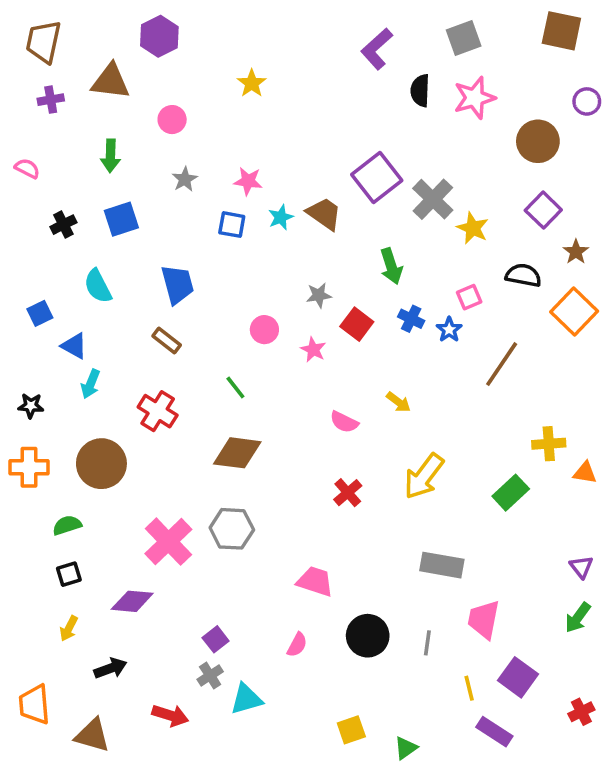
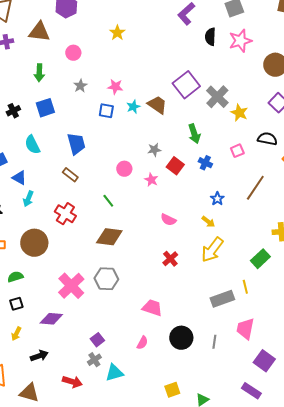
blue star: (449, 330) -> (217, 199), moved
yellow arrow: (398, 402) -> (208, 222), moved
gray rectangle: (442, 565) -> (222, 299), turned -30
yellow line: (469, 688) -> (245, 287), moved

